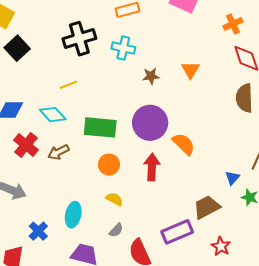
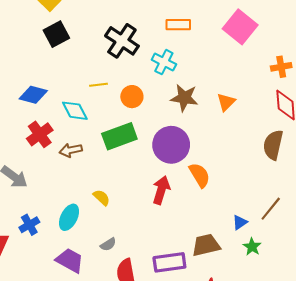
black cross: (79, 39) -> (122, 41), turned 36
brown star: (151, 76) -> (184, 98), size x1.5
green rectangle: (100, 127) -> (119, 136), turned -40
orange circle: (109, 165) -> (132, 97), moved
yellow semicircle: (114, 199) -> (102, 198), moved

